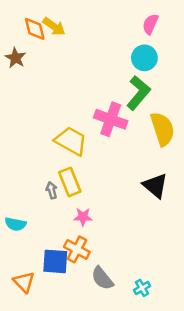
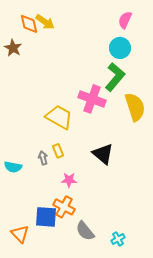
yellow rectangle: (70, 182) -> (58, 151), size x0.6
black triangle: (155, 186) -> (103, 154), moved
cyan semicircle: (15, 224) -> (13, 167), moved

